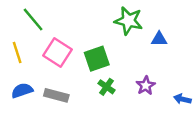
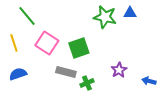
blue triangle: (159, 39) -> (130, 13), moved
green cross: (107, 87) -> (87, 83), moved, turned 32
gray rectangle: (56, 95) -> (66, 72), moved

